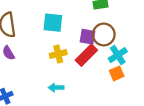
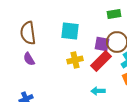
cyan arrow: (56, 88) -> (98, 91), moved

